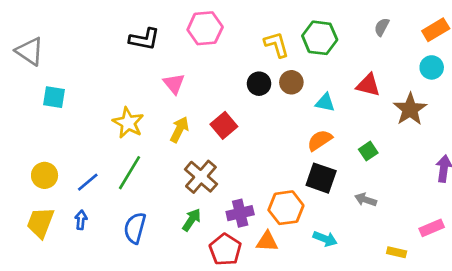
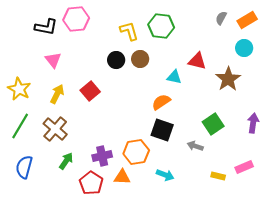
gray semicircle: (382, 27) -> (221, 18), moved
black L-shape: (144, 39) -> (46, 27), moved
cyan triangle: (325, 103) -> (174, 77), moved
green square: (368, 151) -> (213, 124), moved, size x1.5
brown cross: (201, 177) -> (55, 129), moved
yellow rectangle: (397, 252) -> (218, 176), moved

